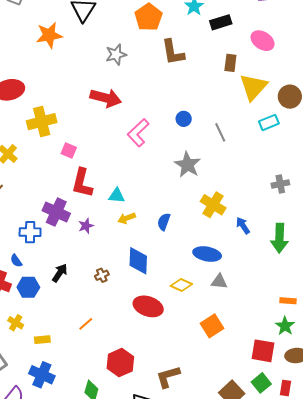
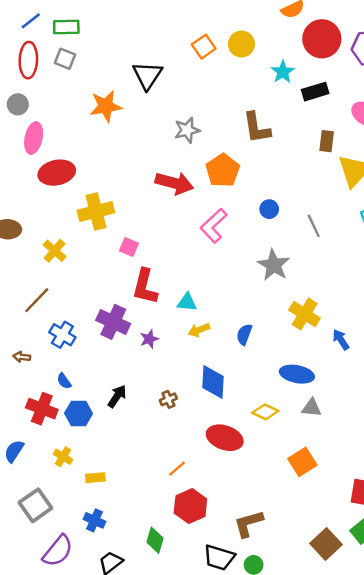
orange pentagon: (149, 17) -> (223, 170), moved
blue cross: (30, 232) -> (62, 335), moved, turned 30
orange line: (86, 324) -> (177, 469), moved
blue cross: (42, 375) -> (95, 520), size x0.7

